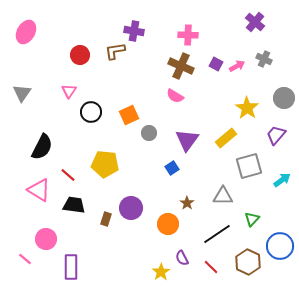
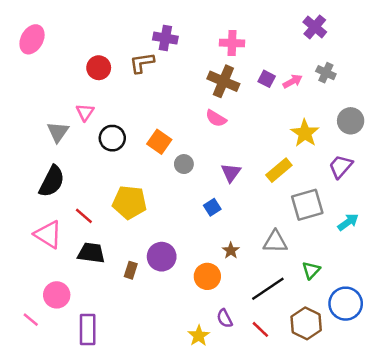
gray triangle: (22, 93) -> (58, 132), moved
orange square: (129, 115) -> (159, 142), turned -30
purple triangle: (187, 140) -> (231, 173), size x0.7

